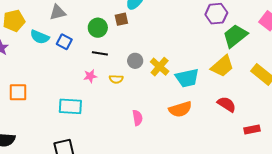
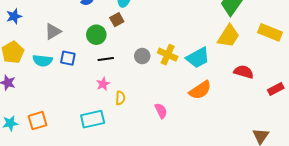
yellow semicircle: (116, 79) -> (120, 98), moved, turned -72

